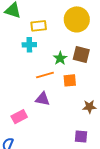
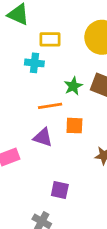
orange square: (70, 80) -> (74, 126), moved
purple square: (81, 137) -> (60, 190), moved

